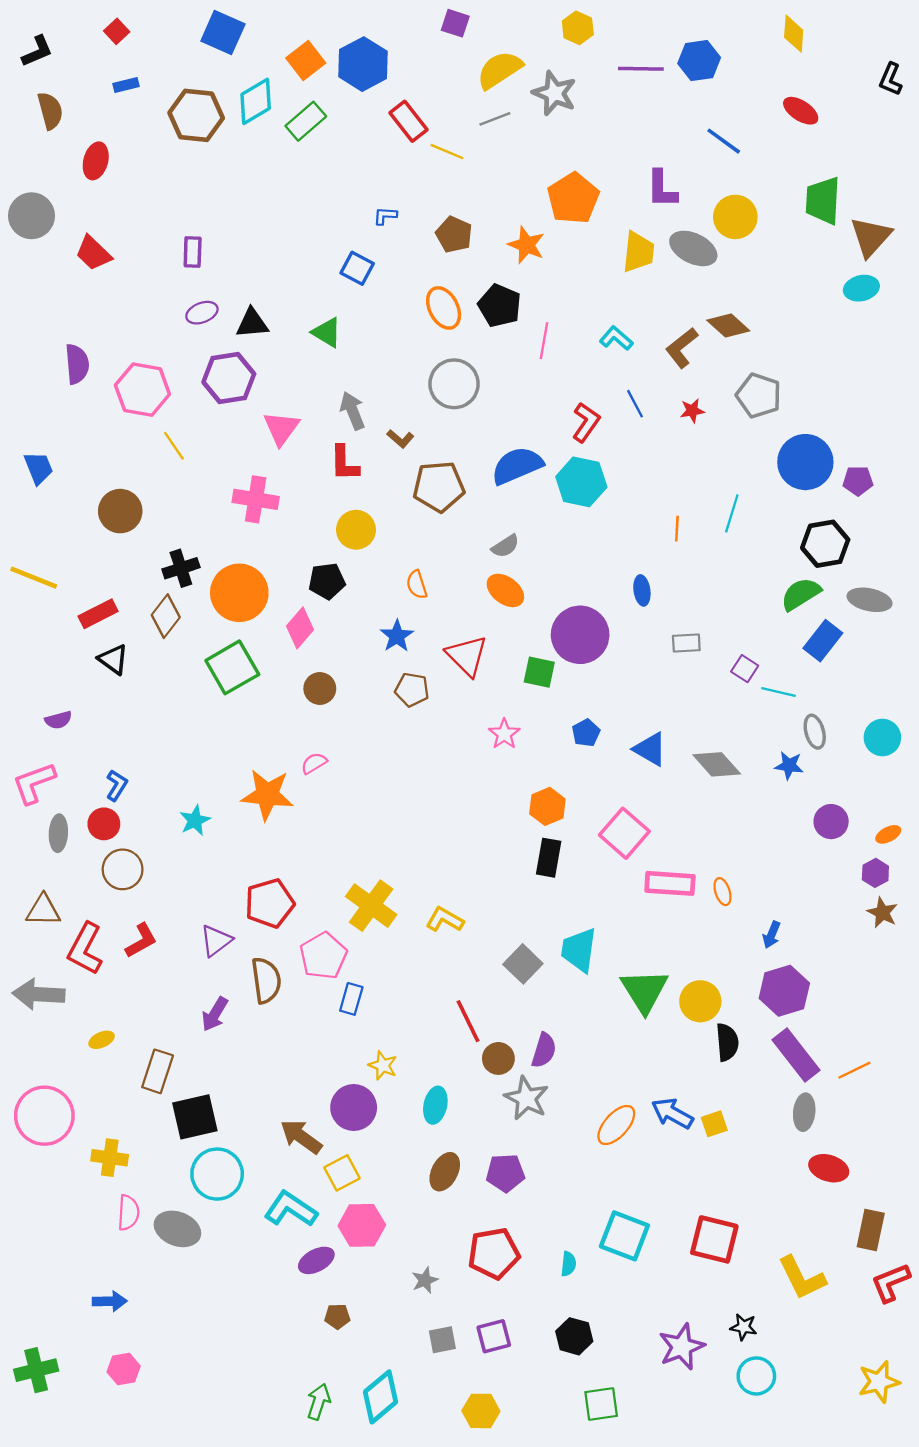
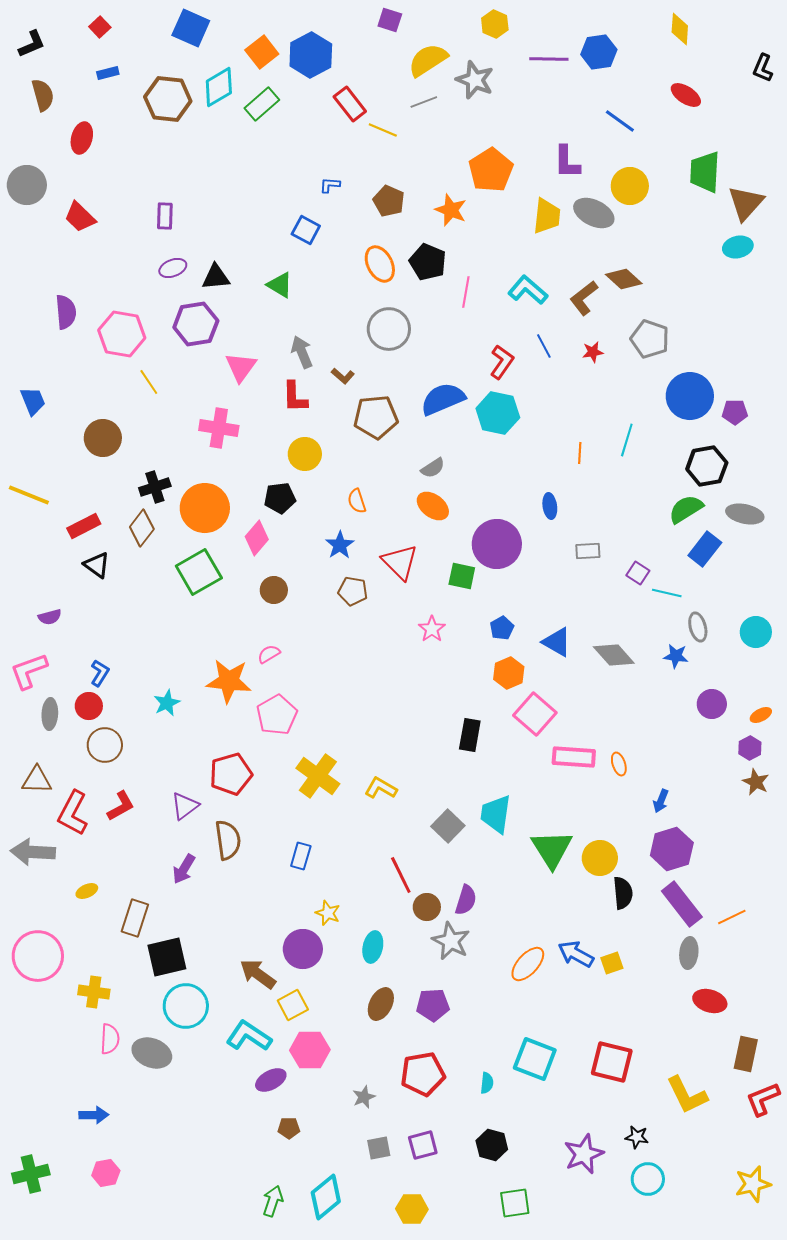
cyan L-shape: (616, 338) -> (528, 290), size x1.4
orange hexagon: (547, 806) -> (509, 673), moved
pink pentagon: (323, 956) -> (277, 715), moved

